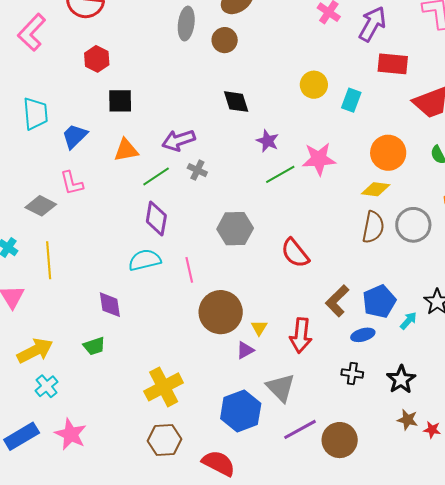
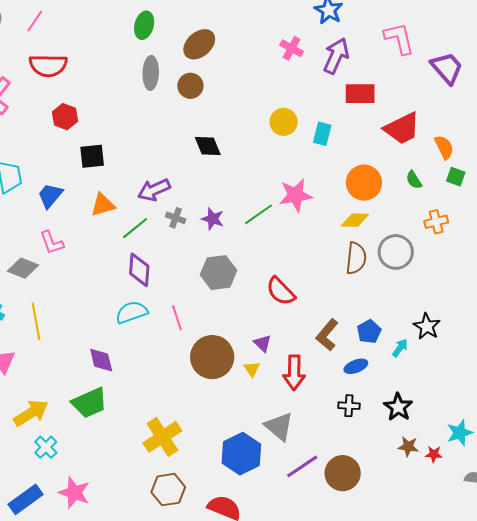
purple star: (268, 141) -> (213, 219), moved
blue pentagon: (379, 301) -> (369, 332), size x0.7
green trapezoid: (94, 346) -> (89, 403), size x1.6
purple triangle: (245, 350) -> (262, 343), moved, turned -42

